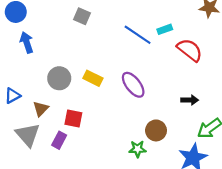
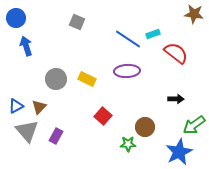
purple ellipse: (133, 85) -> (127, 71), moved, turned -55
blue triangle: (12, 96) -> (16, 106), moved
red square: (73, 118) -> (103, 116), moved, turned 30

